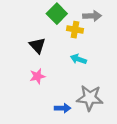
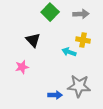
yellow cross: (75, 30) -> (83, 40), moved
pink star: (37, 76) -> (22, 67), moved

